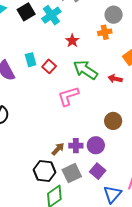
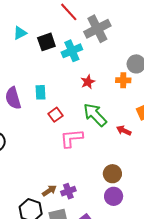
red square: (49, 66) -> (56, 115), moved
purple circle: (96, 145) -> (114, 196), moved
purple cross: (76, 146) -> (68, 191), turned -32

